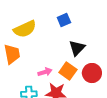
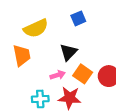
black triangle: (77, 48) -> (68, 52), moved

